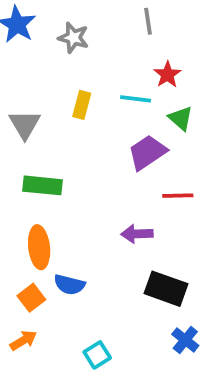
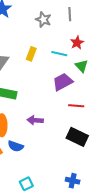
gray star: (73, 38) -> (43, 20), moved
purple arrow: (137, 234) -> (35, 120), moved
black rectangle: (166, 289) -> (77, 137), moved
blue cross: (185, 340) -> (73, 181), turned -32

